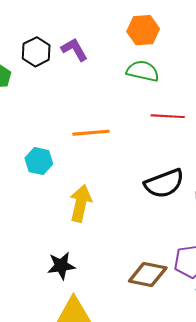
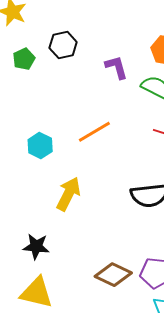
purple L-shape: (74, 50) -> (116, 67), moved
orange line: (91, 133) -> (94, 132), turned -40

